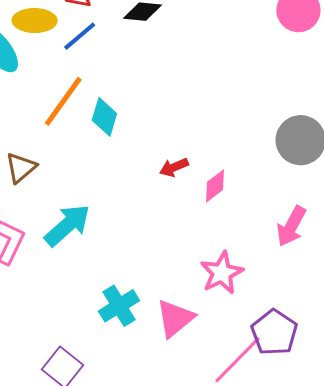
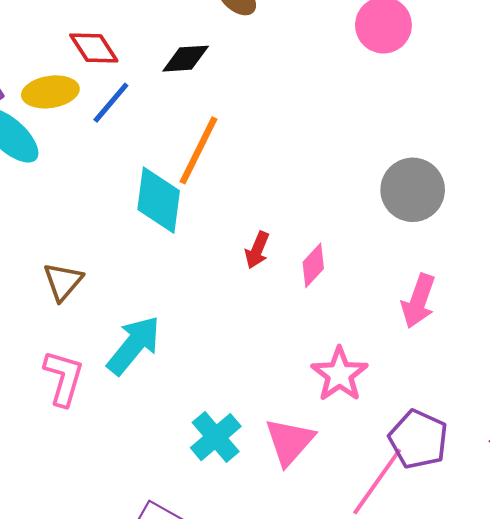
orange line: (63, 101) -> (199, 150), moved
cyan diamond: (104, 117) -> (159, 200), size x1.4
red arrow: (174, 167) -> (257, 250), turned -36

